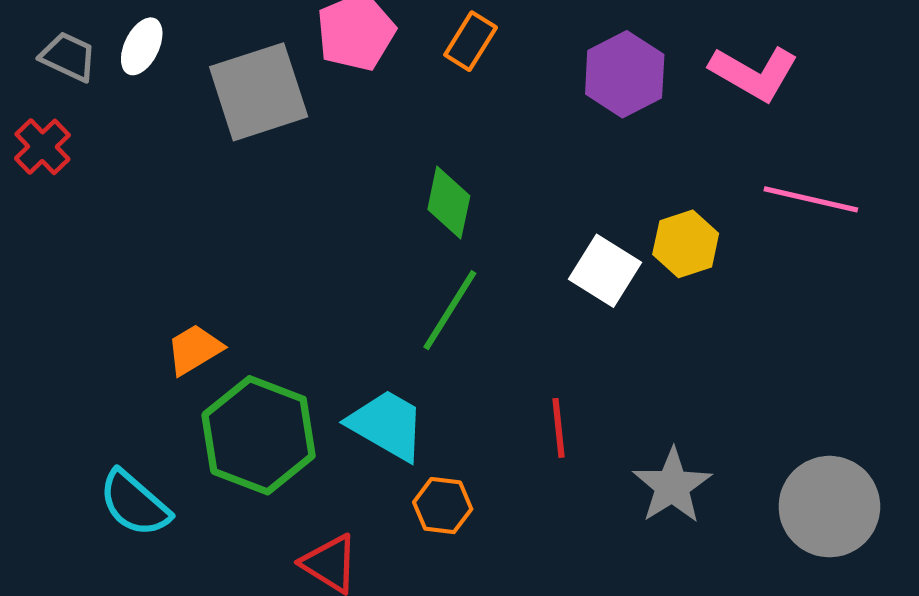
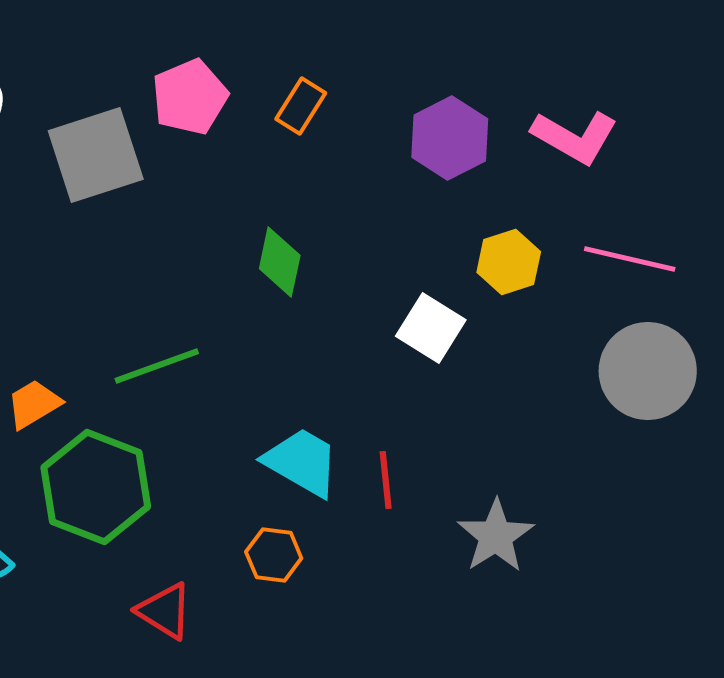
yellow hexagon: (686, 244) -> (509, 262), moved
green line: (450, 310) -> (157, 366), moved, turned 38
cyan trapezoid: (387, 425) -> (302, 462), moved
gray circle: (829, 507) -> (648, 371), moved

